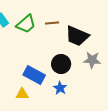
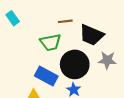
green trapezoid: (26, 24) -> (51, 42), moved, turned 30
black circle: (61, 64) -> (75, 64), size x1.4

